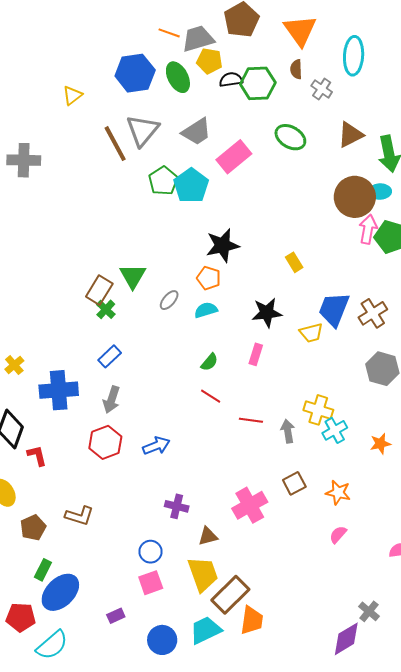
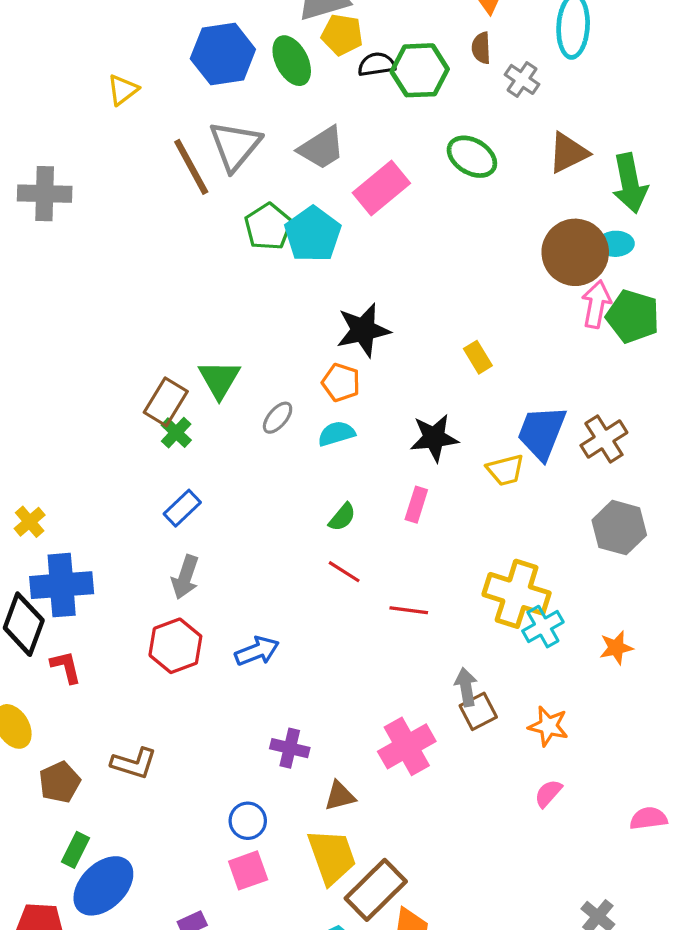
blue cross: (59, 390) -> (62, 585), moved
yellow cross: (318, 410) -> (517, 594), size x1.4
gray arrow: (288, 431) -> (466, 687), moved

